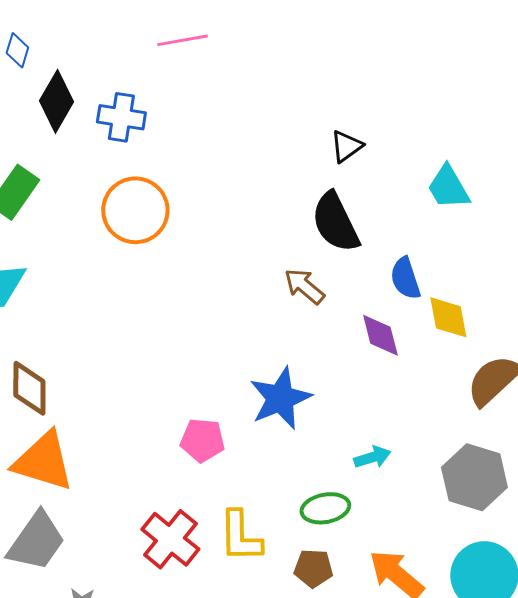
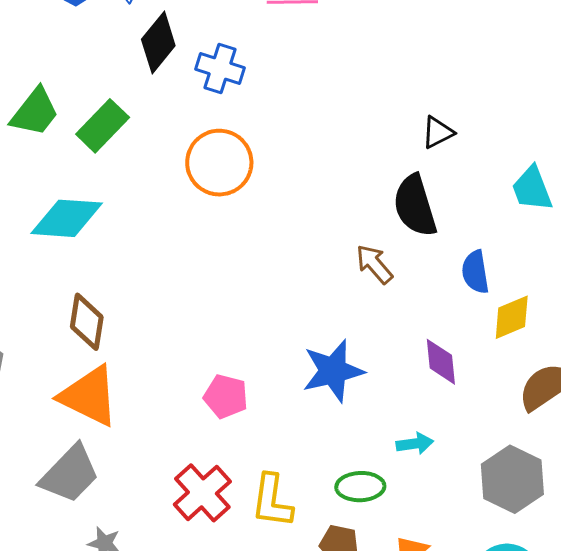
yellow diamond: (448, 317) -> (512, 317), turned 69
purple diamond: (380, 335) -> (441, 362), moved
pink pentagon: (202, 440) -> (226, 396), moved

